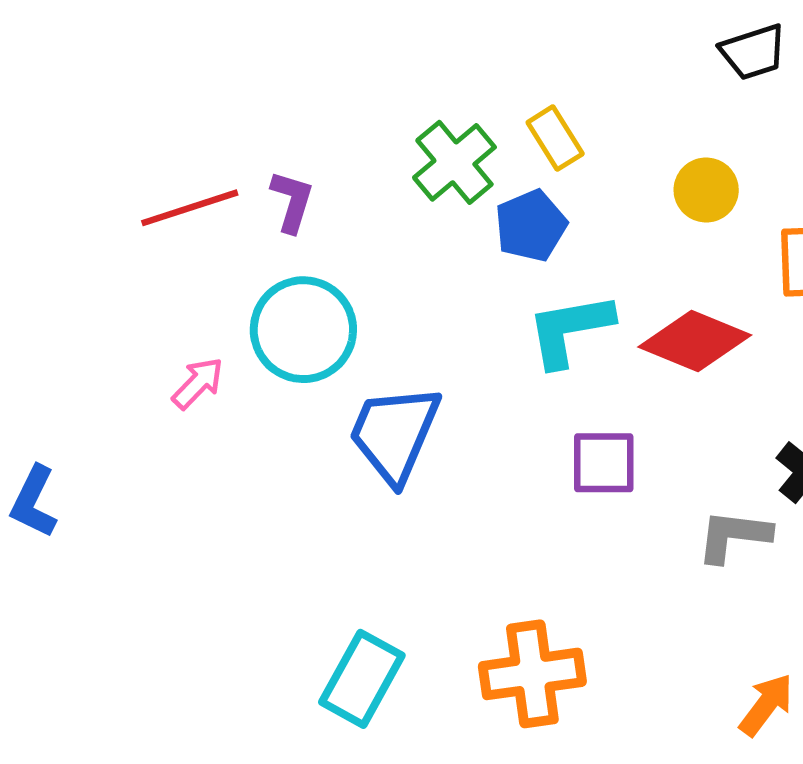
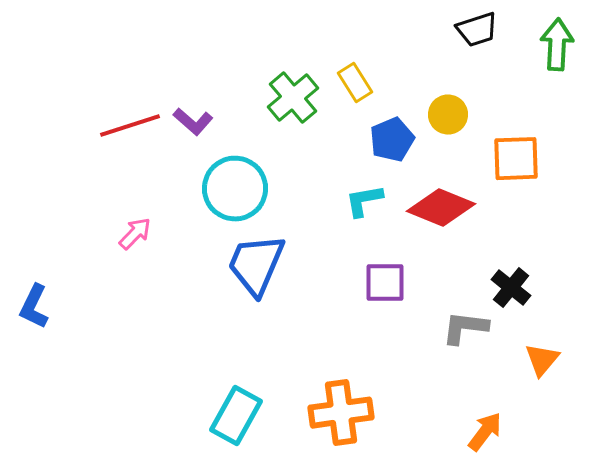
purple L-shape: (292, 201) -> (193, 122), turned 114
blue pentagon: (531, 226) -> (392, 140), moved
cyan circle: (303, 330) -> (235, 189), moved
cyan L-shape: (570, 330) -> (364, 201), size x0.7

